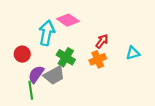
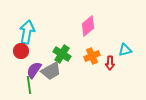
pink diamond: (68, 20) -> (88, 26), moved, turned -75
cyan arrow: (47, 33) -> (27, 32), moved
red arrow: (102, 41) -> (110, 63), moved, turned 144

